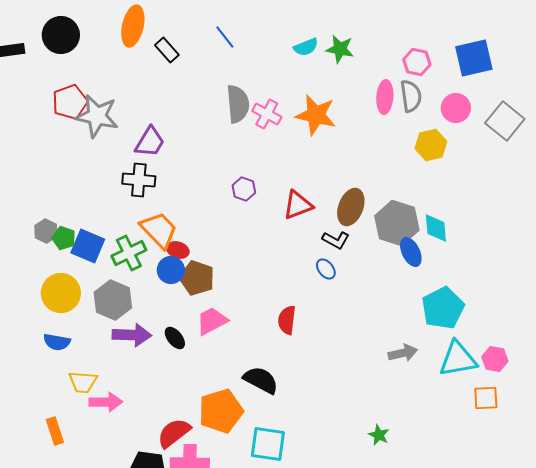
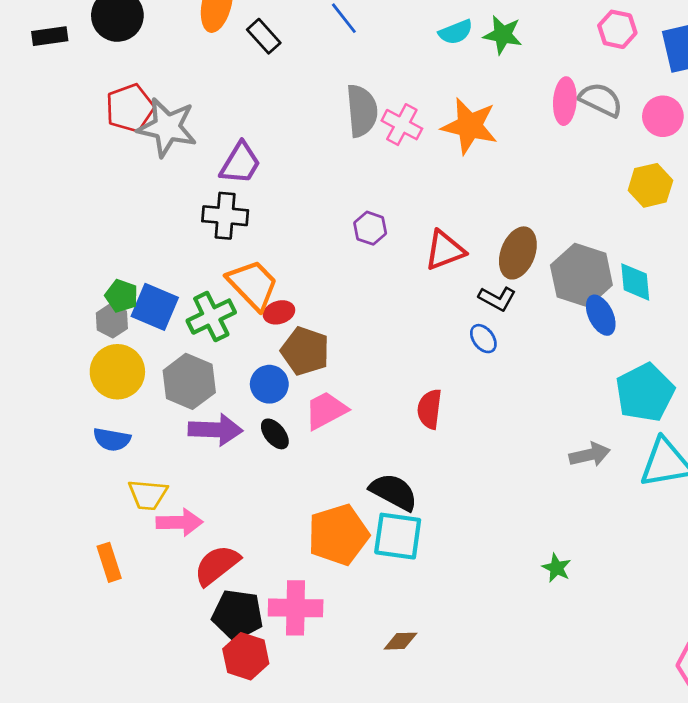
pink hexagon: (417, 62) -> (617, 29), moved
gray semicircle: (411, 96) -> (601, 100), turned -56
yellow hexagon: (431, 145) -> (650, 185), moved
gray hexagon: (46, 231) -> (112, 321), moved
red ellipse: (178, 250) -> (279, 312), turned -35
blue circle: (171, 270) -> (269, 384), moved
red semicircle: (174, 433) -> (217, 565), moved
cyan square: (268, 444) -> (398, 536), moved

